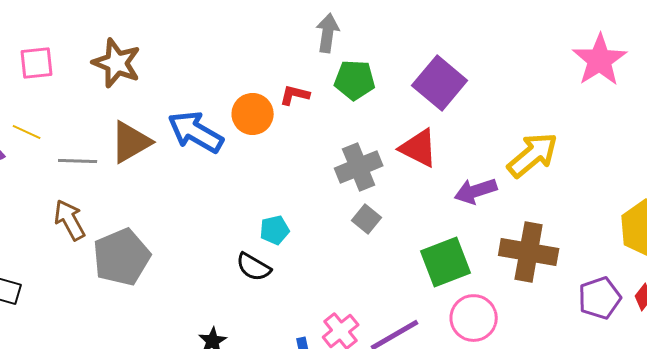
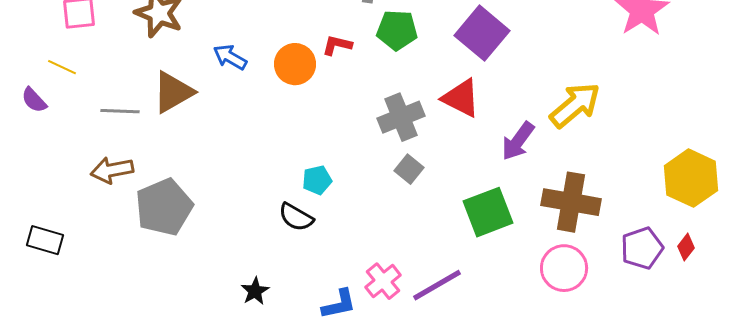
yellow line: (27, 132) -> (62, 67), moved
blue arrow: (196, 132) -> (230, 57), moved, size x0.6
purple arrow: (476, 191) -> (518, 141), turned -36
brown arrow: (70, 220) -> (112, 170), turned -72
pink circle: (474, 318) -> (564, 268), moved

